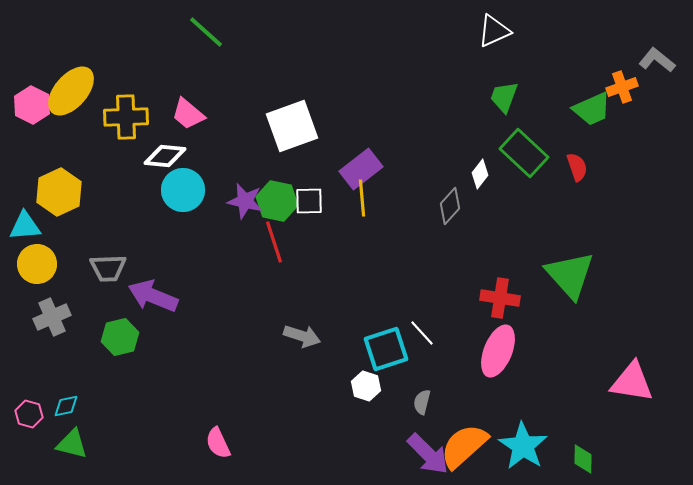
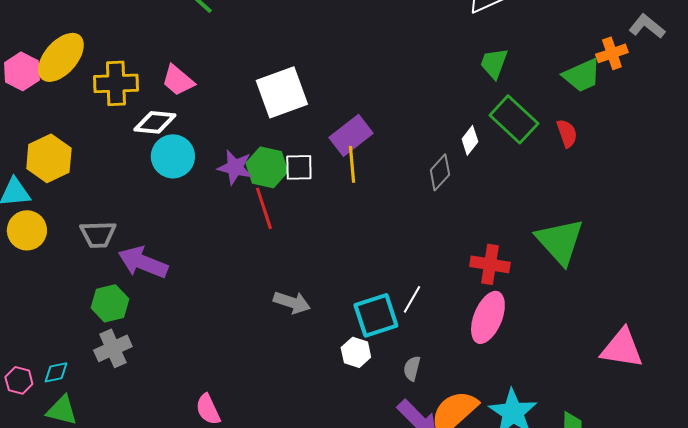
gray cross: (52, 317) -> (113, 348), moved
white line: (422, 333) -> (412, 299), turned 72

